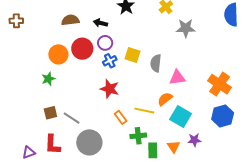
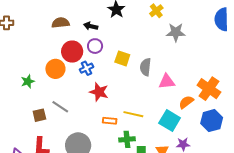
orange circle: (58, 54) -> (55, 69), moved
blue cross: (110, 61) -> (86, 68), moved
green star: (48, 79) -> (28, 81), moved
orange semicircle: (165, 99) -> (186, 102), moved
orange rectangle: (121, 117) -> (110, 121), turned -48
gray line: (72, 118) -> (60, 107), moved

